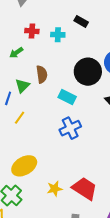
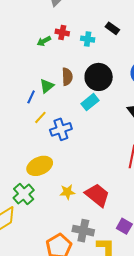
green arrow: (16, 53) -> (44, 41), moved
black circle: (88, 72) -> (99, 77), moved
cyan rectangle: (67, 97) -> (90, 102), turned -72
blue cross: (70, 128) -> (61, 129), moved

